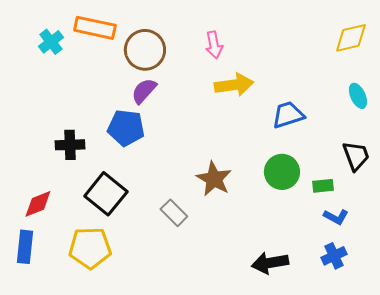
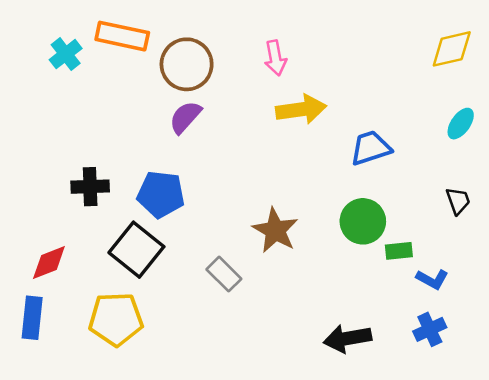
cyan ellipse: (358, 96) -> (461, 124), turned 60
blue pentagon: (126, 128) -> (161, 194), moved
black trapezoid: (356, 156) -> (458, 201), size x0.7
green rectangle: (323, 186) -> (399, 251), moved

